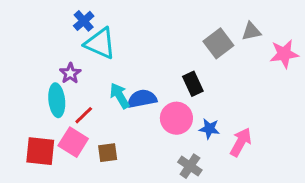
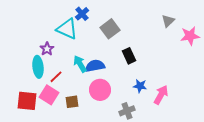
blue cross: (84, 21) -> (82, 14), moved
gray triangle: (251, 31) -> (168, 21), turned -32
gray square: (218, 43) -> (110, 29), moved
pink circle: (176, 118) -> (100, 90), moved
gray cross: (190, 166) -> (127, 111), turned 35

